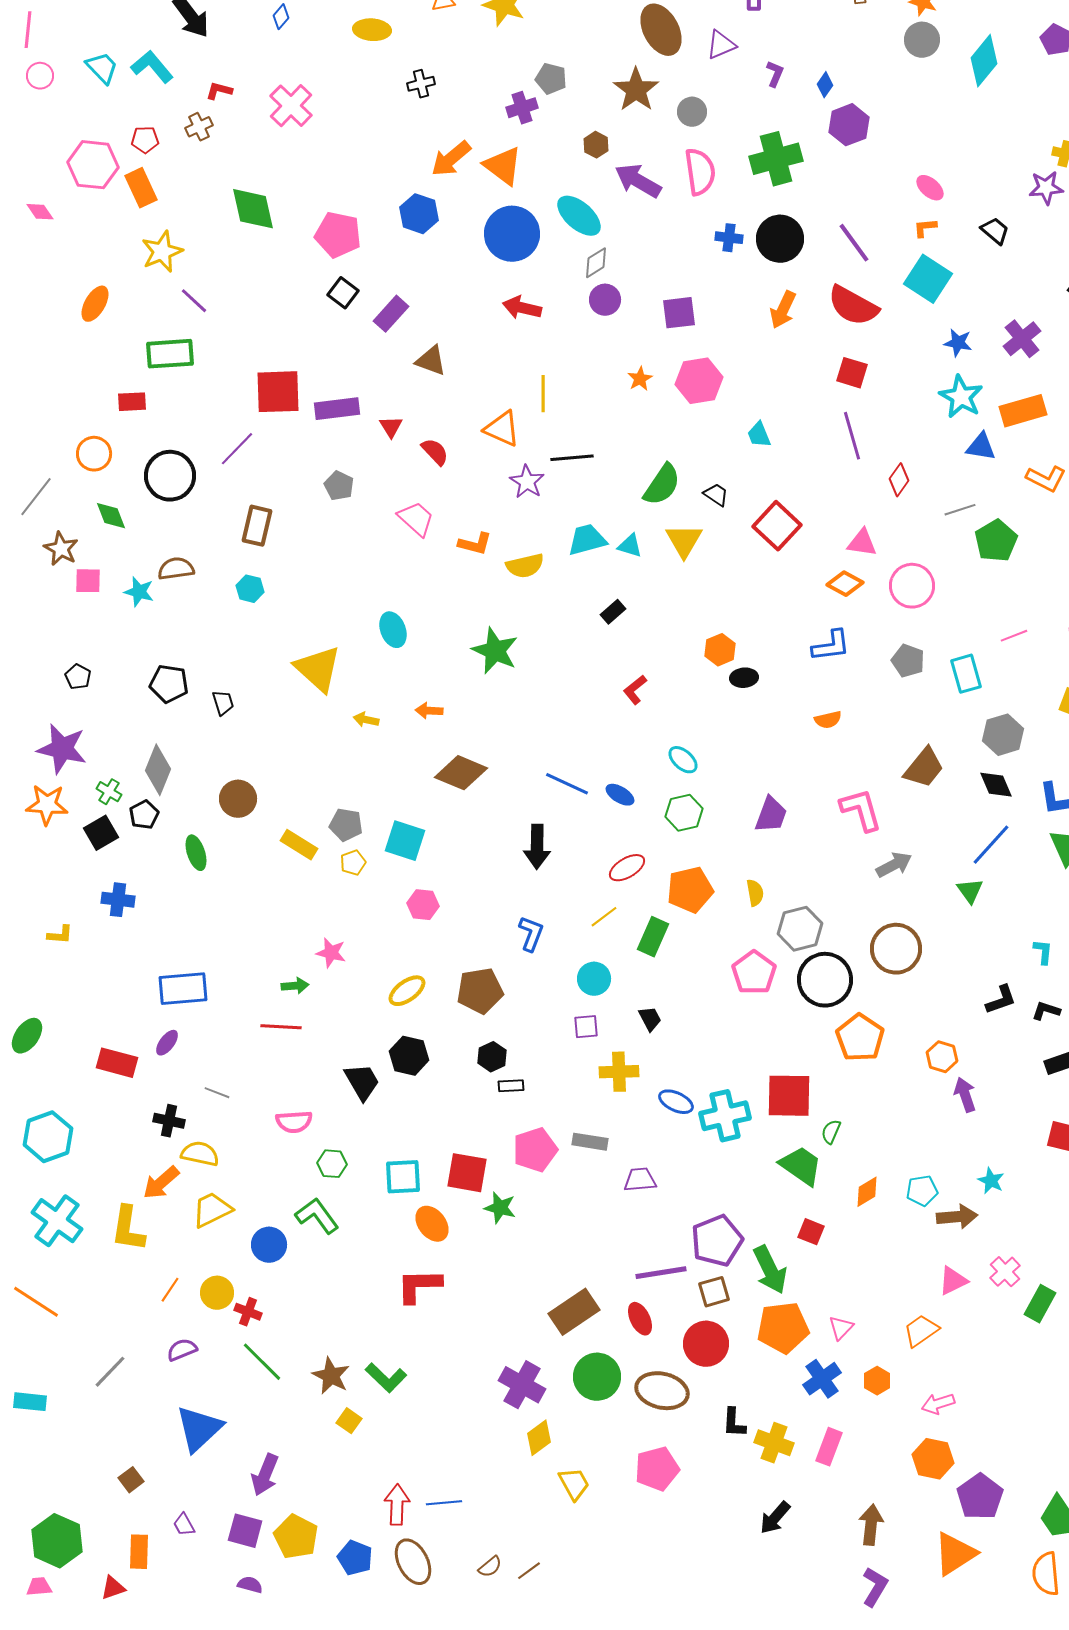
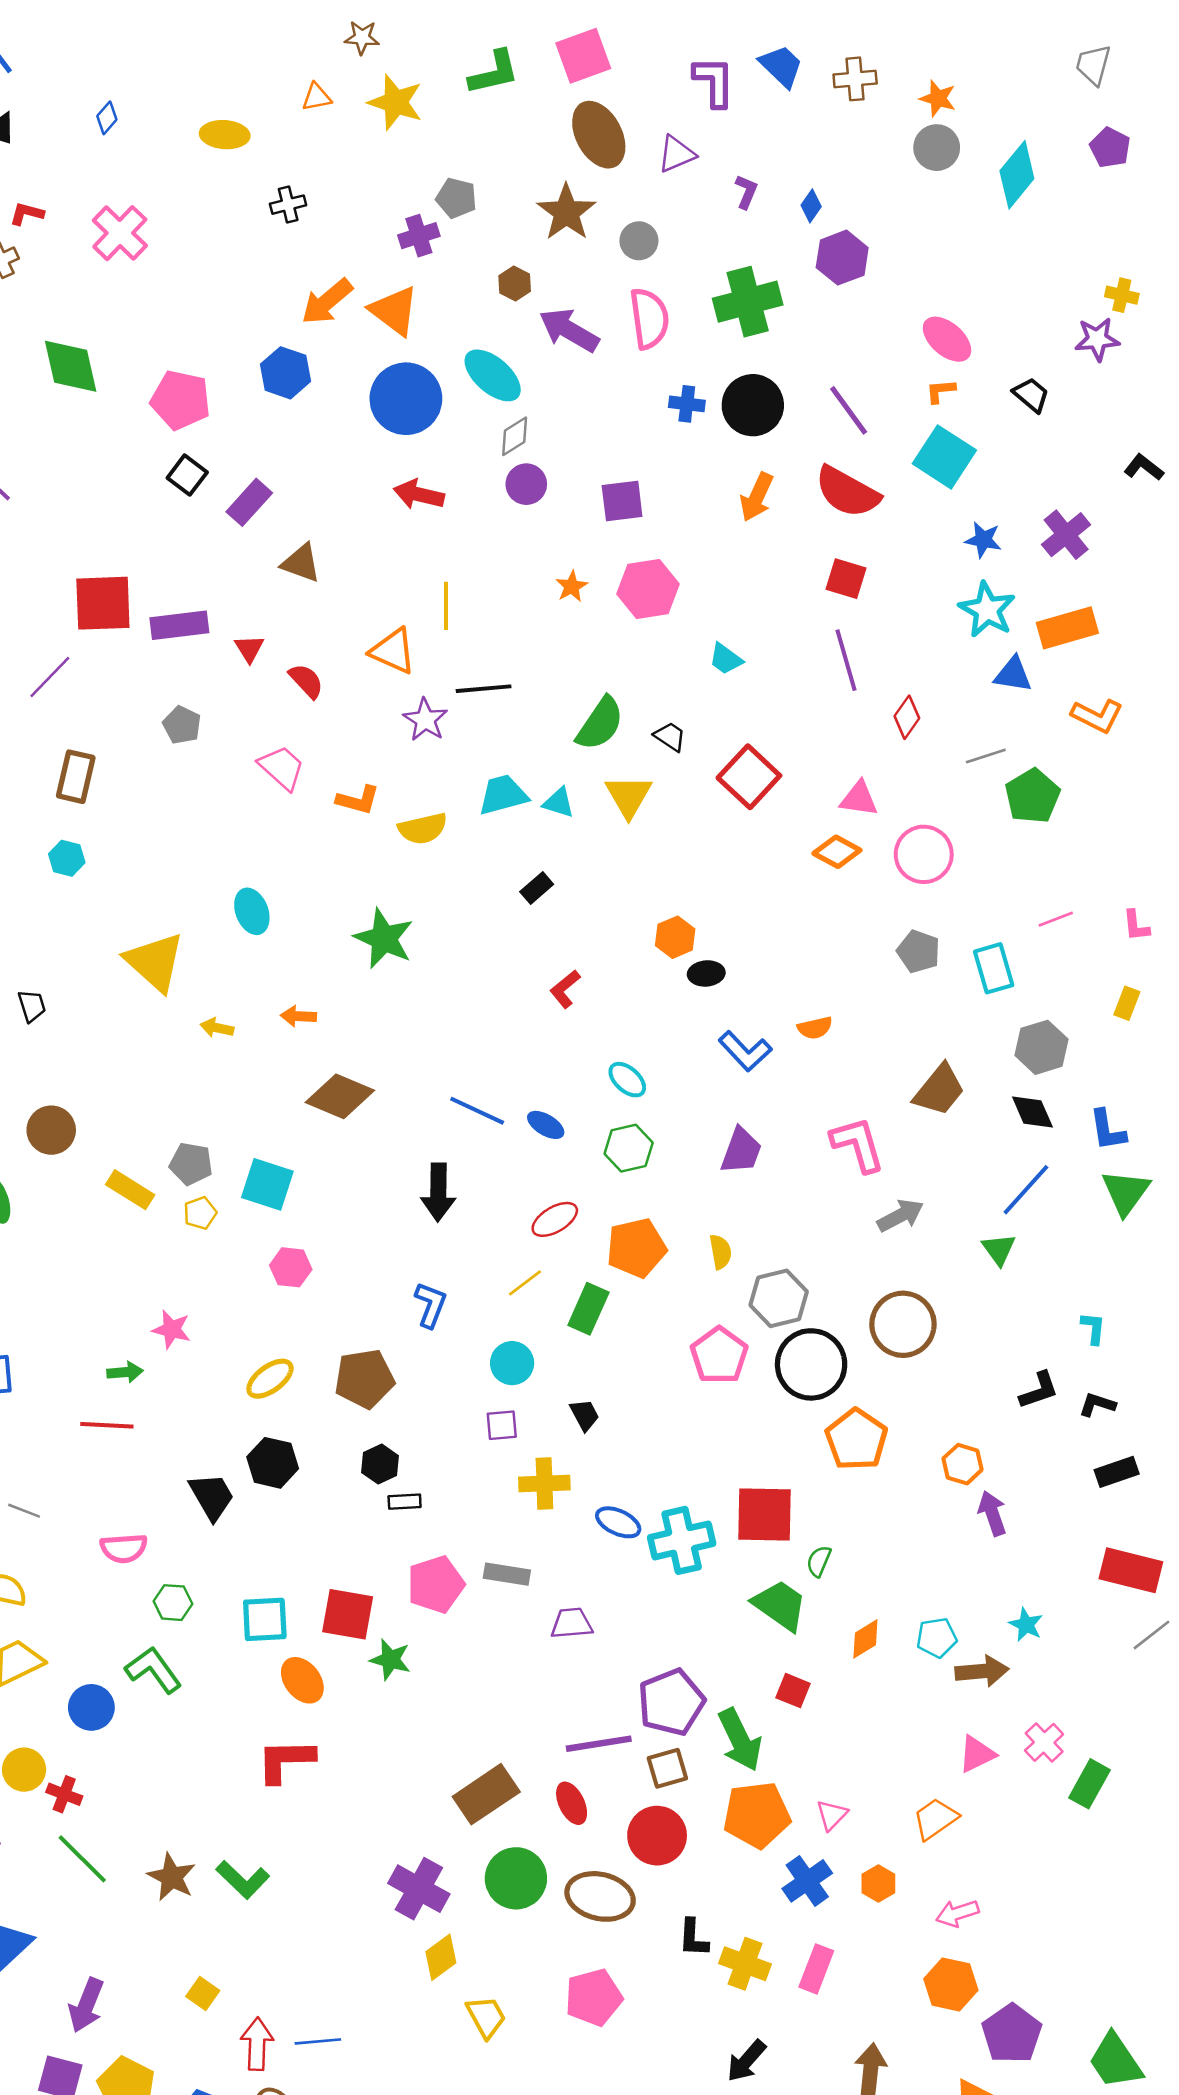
pink ellipse: (930, 188) -> (947, 339), size x1.4
cyan trapezoid: (759, 435) -> (726, 659), turned -32
blue L-shape: (831, 646) -> (745, 1051), moved, turned 54
yellow square: (349, 1421) -> (203, 1994), moved

